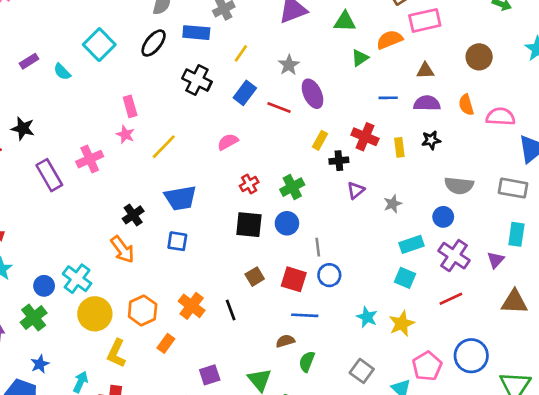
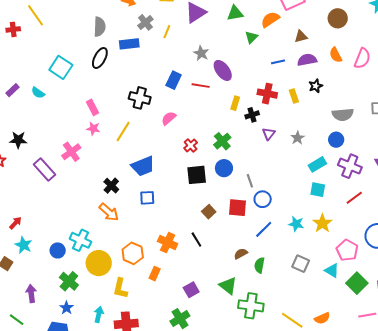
yellow line: (241, 53) -> (167, 32), moved
black cross: (197, 80) -> (140, 98), moved
pink semicircle: (501, 117) -> (362, 58), turned 120
blue line: (305, 315) -> (264, 229), moved, turned -36
green cross: (34, 318) -> (69, 281), moved

